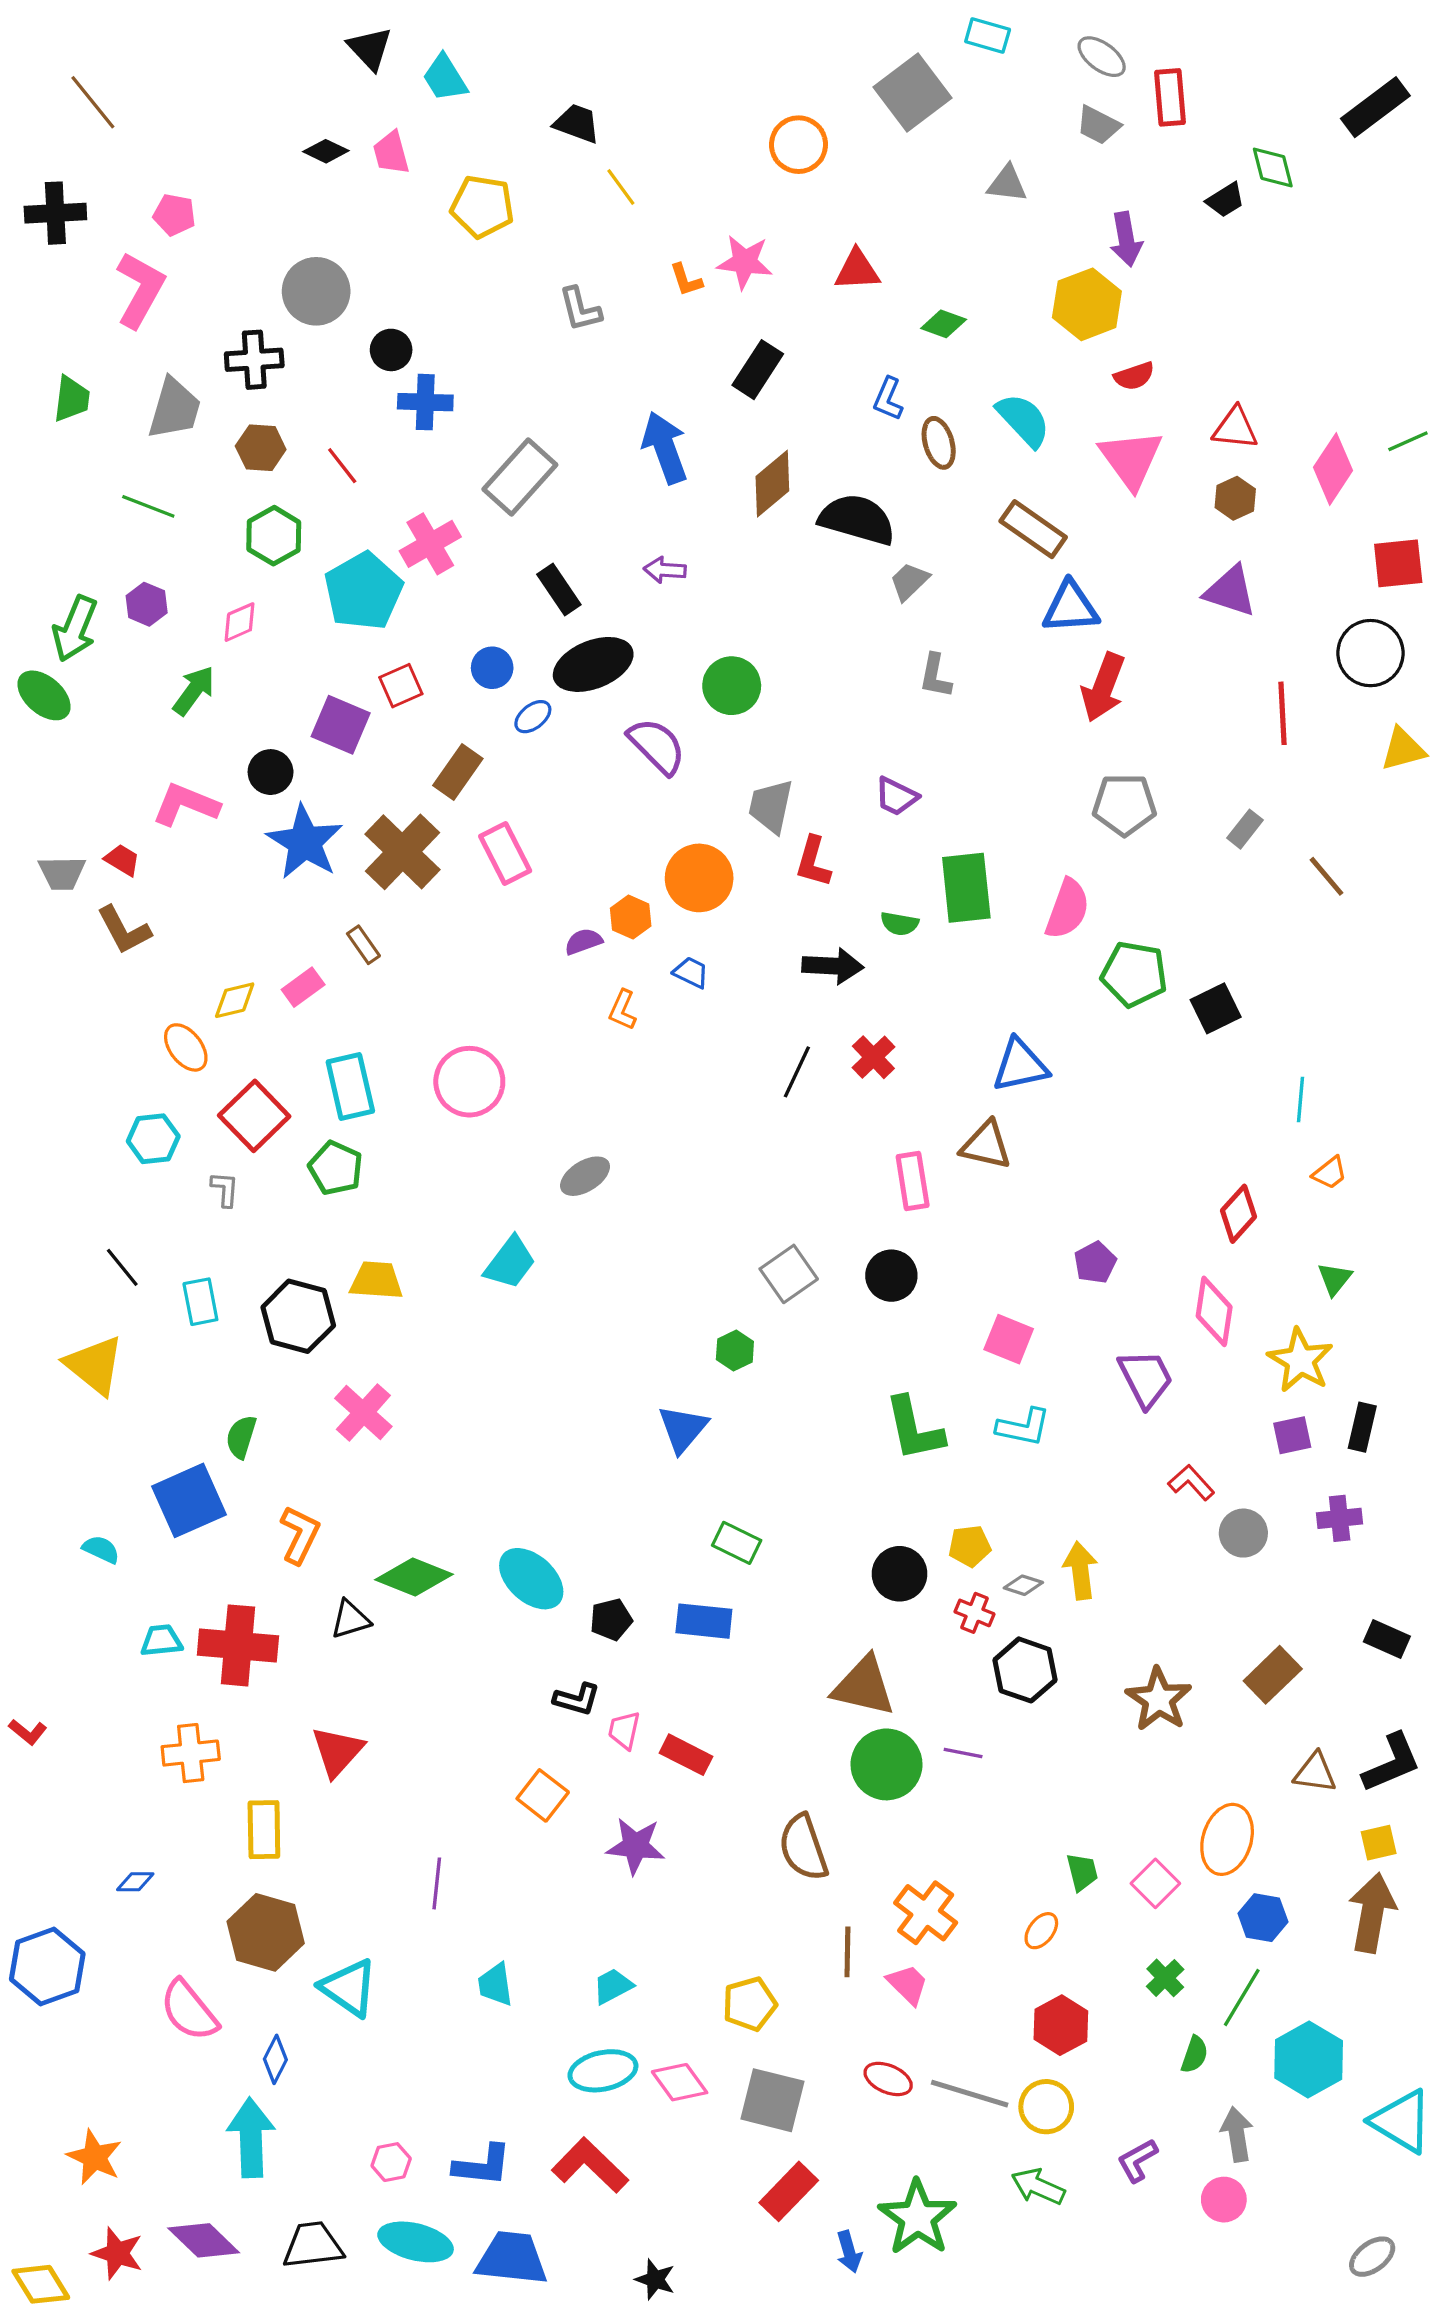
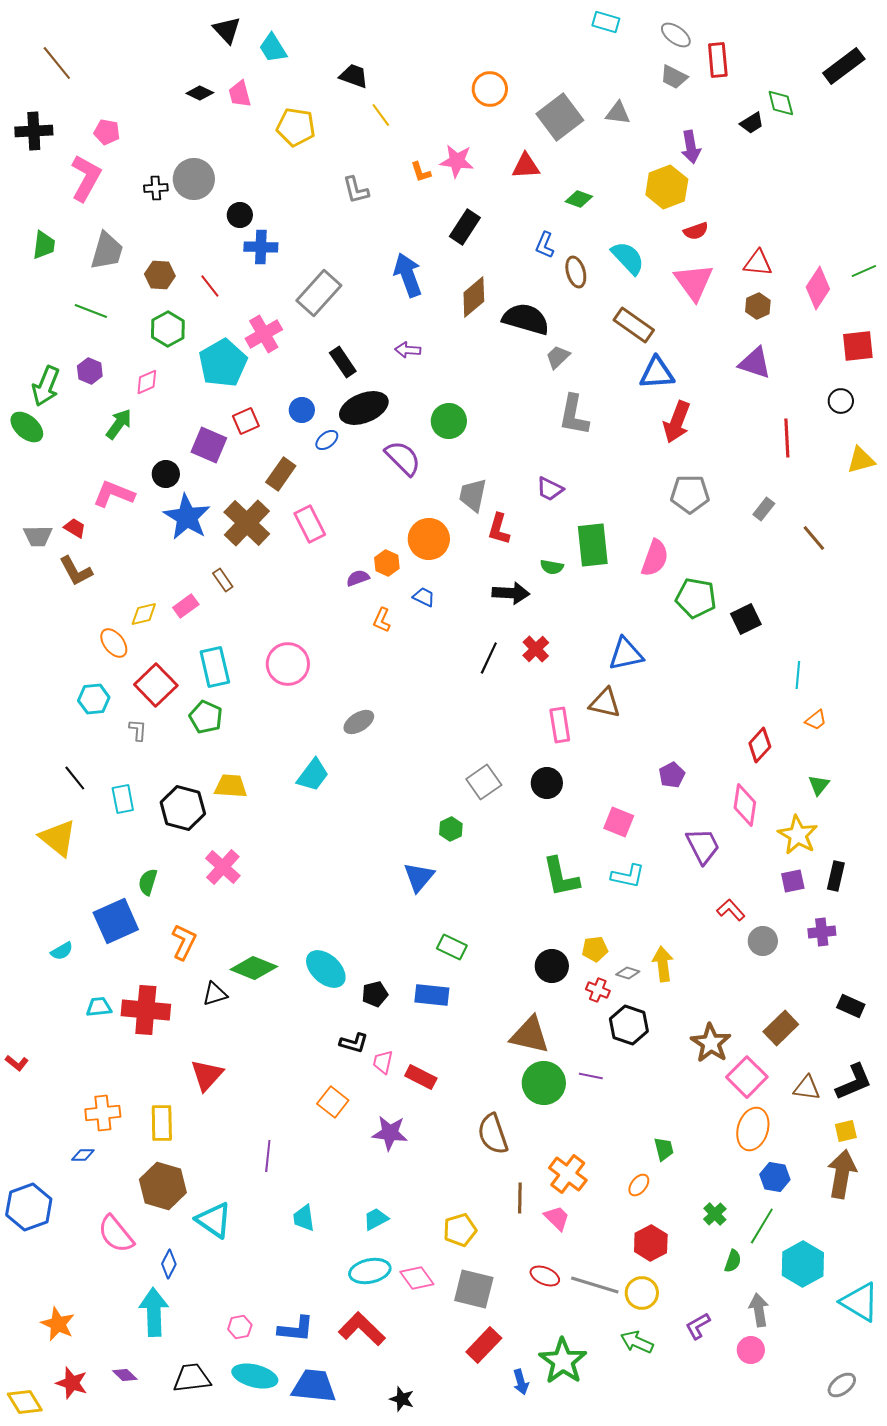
gray square: (913, 92) -> (560, 117), moved
black cross: (254, 360) -> (156, 188), moved, size x0.7
black circle: (1370, 653) -> (841, 401), size x0.6
gray L-shape: (935, 676) -> (574, 415), size x1.5
cyan semicircle: (101, 1549) -> (62, 951), turned 125
orange cross: (191, 1753) -> (103, 1113), moved
pink square: (1155, 1883) -> (747, 1077), moved, size x1.4
purple diamond: (204, 2240) -> (125, 1375), size x0.6

